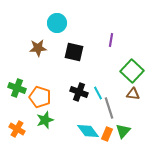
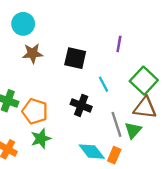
cyan circle: (57, 23) -> (23, 24), moved
cyan line: (98, 93) -> (104, 84), moved
brown triangle: (133, 94) -> (145, 108), size x1.5
green triangle: (123, 131) -> (133, 130), moved

